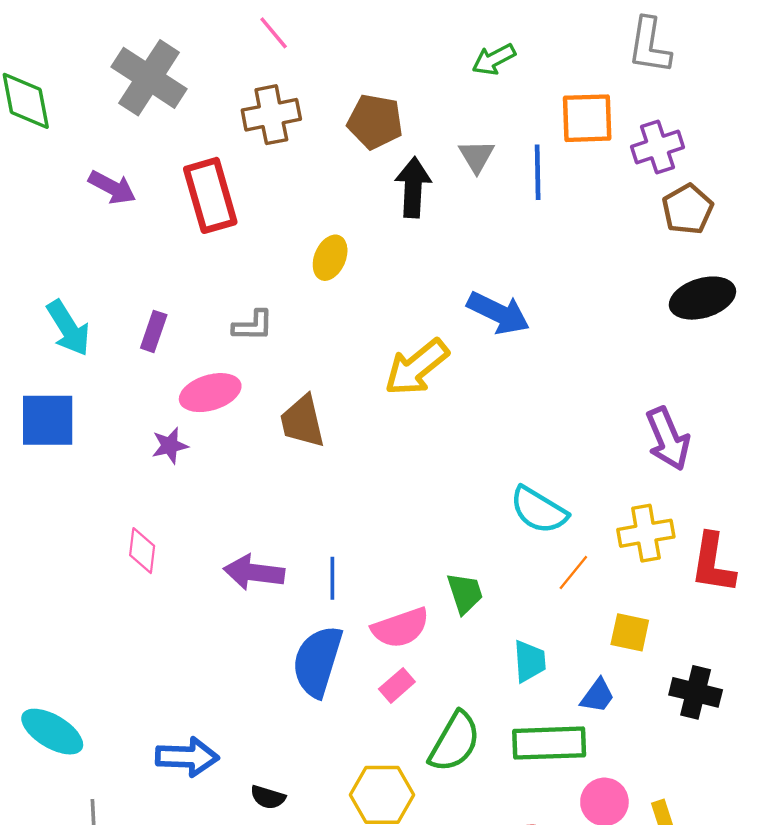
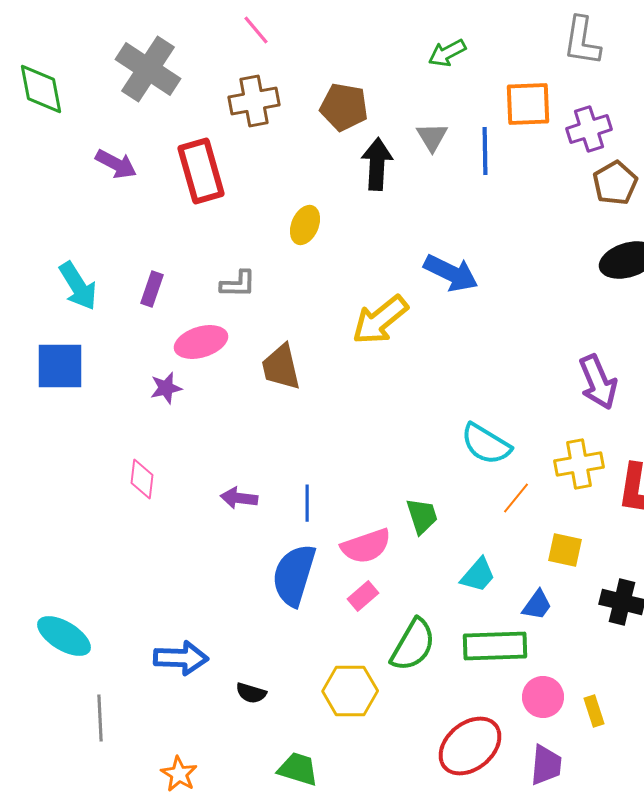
purple arrow: (254, 572) -> (239, 498), size x0.7
cyan trapezoid: (530, 661) -> (478, 575), turned 45

